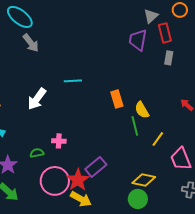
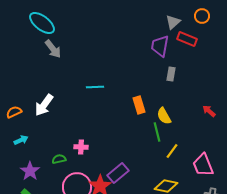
red rectangle: (165, 33) -> (187, 39), turned -54
gray rectangle: (169, 58) -> (171, 74), moved
white arrow: (37, 99) -> (44, 105), moved
yellow line: (158, 139) -> (172, 151), moved

